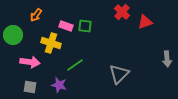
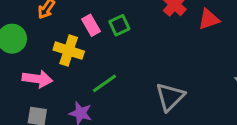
pink rectangle: (66, 26) -> (91, 25), turned 40
green square: (85, 26) -> (119, 25), turned -32

